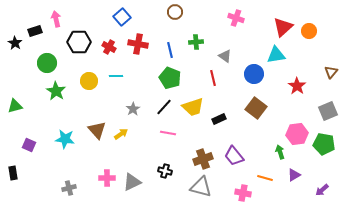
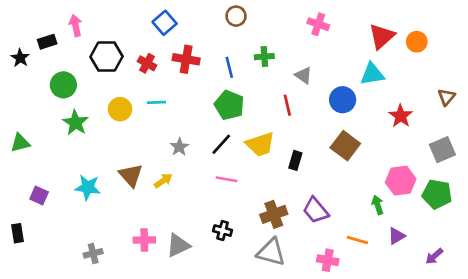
black rectangle: (219, 119) -> (295, 160), turned -48

